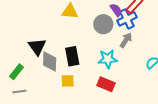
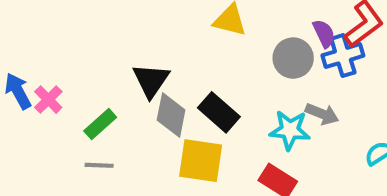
gray arrow: (126, 40) -> (322, 114), moved, turned 70
black rectangle: (72, 56) -> (219, 112), turned -48
yellow square: (68, 81) -> (201, 161), size x1.6

